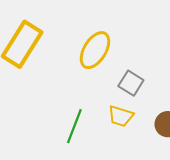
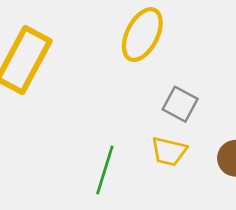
yellow ellipse: (95, 50) -> (142, 35), moved

